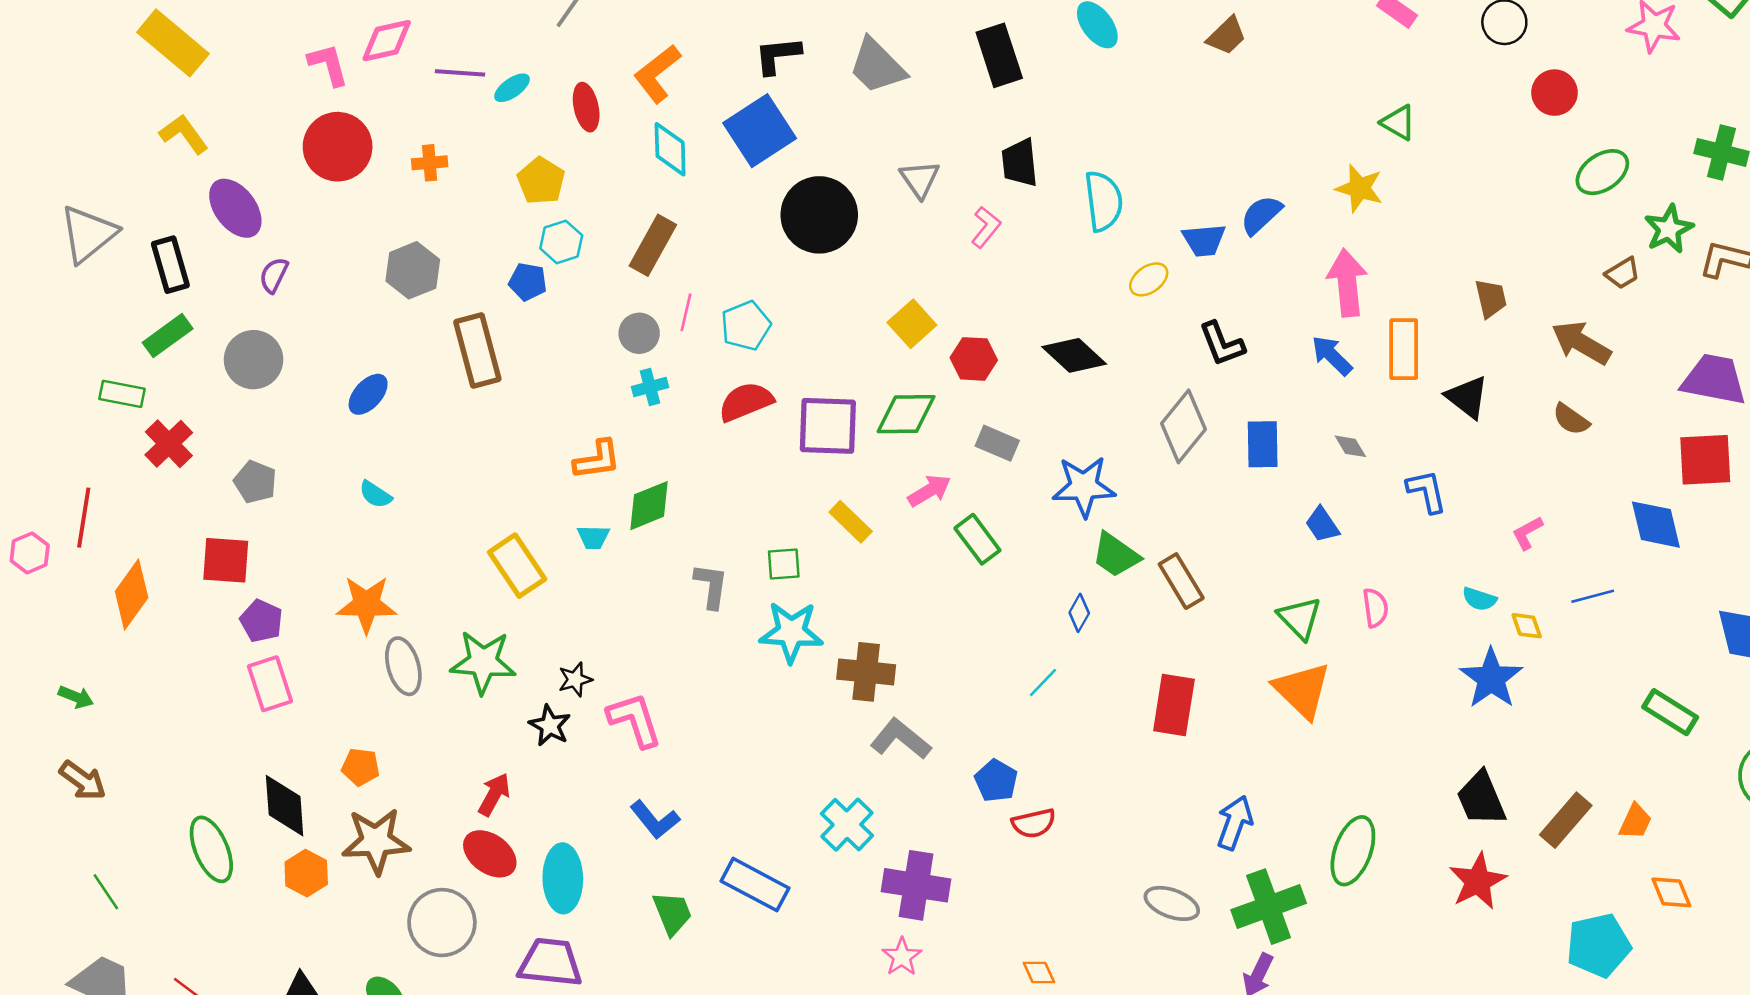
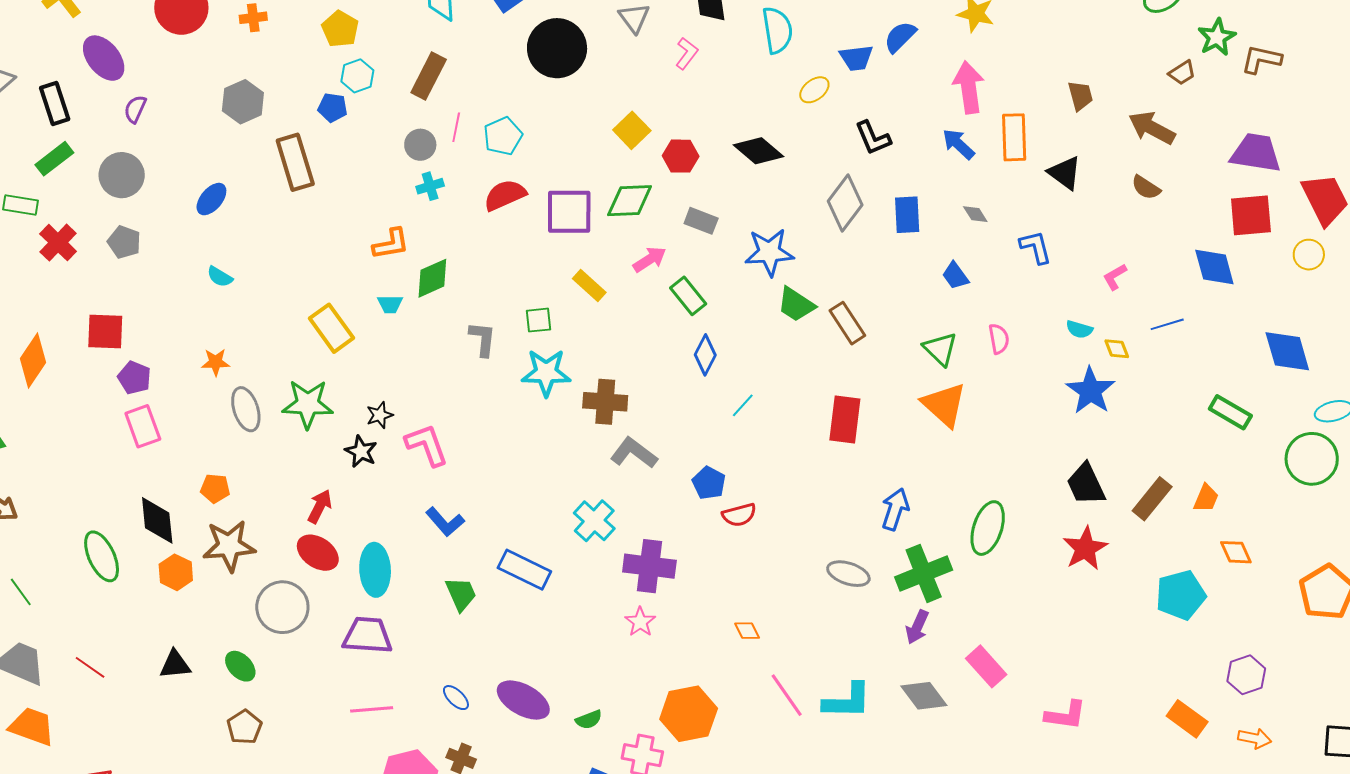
gray pentagon: (255, 482) -> (124, 242), moved
orange star: (366, 604) -> (216, 362), size x0.6
blue diamond: (1079, 613) -> (705, 355), moved, size x1.4

